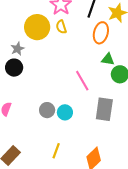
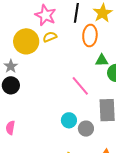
yellow semicircle: (61, 27) -> (50, 37), turned 96
gray circle: (47, 110) -> (86, 129), moved

